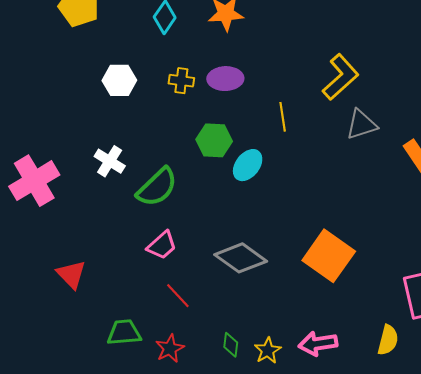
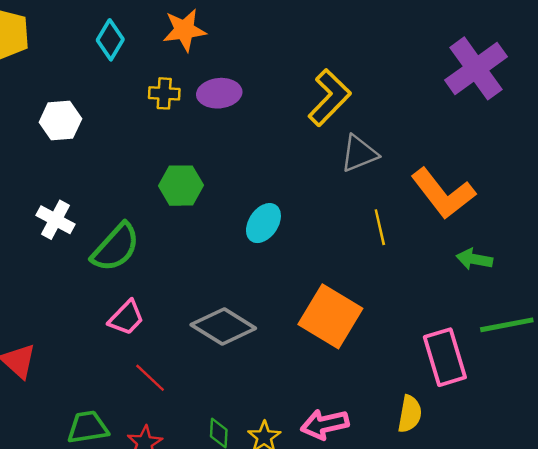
purple ellipse: (225, 79) -> (219, 93), moved
yellow cross: (181, 81) -> (164, 93), moved
yellow line: (283, 117) -> (380, 227), moved
cyan ellipse: (248, 165) -> (263, 223), moved

